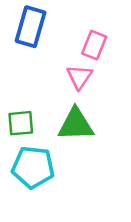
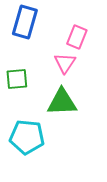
green square: (21, 123) -> (17, 79), moved

